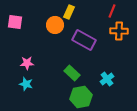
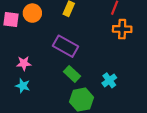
orange circle: (55, 25) -> (32, 13), moved
purple rectangle: (84, 40) -> (66, 46), moved

